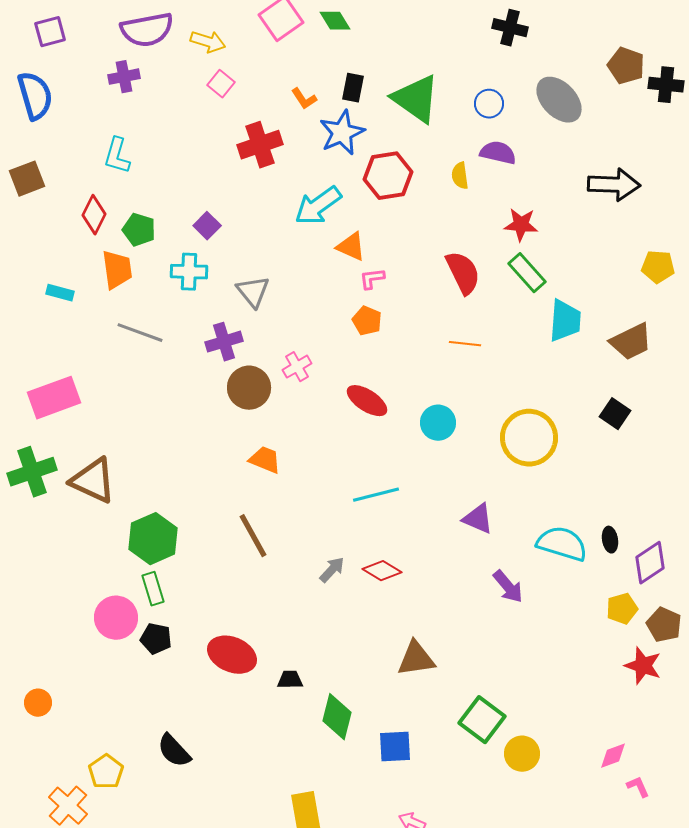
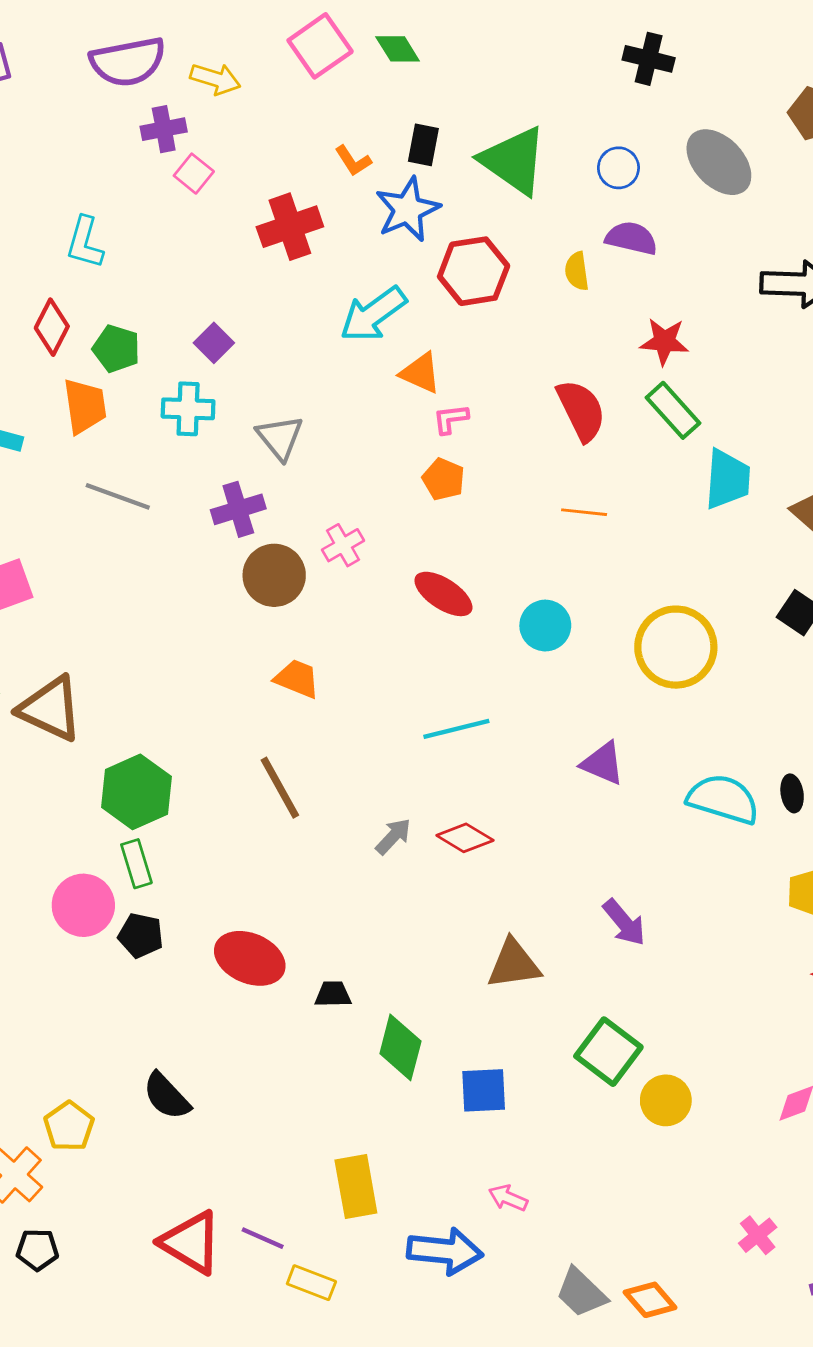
purple cross: (124, 77) -> (164, 129), moved
pink square: (221, 84) -> (194, 174), moved
purple arrow: (508, 587) -> (624, 923), moved

